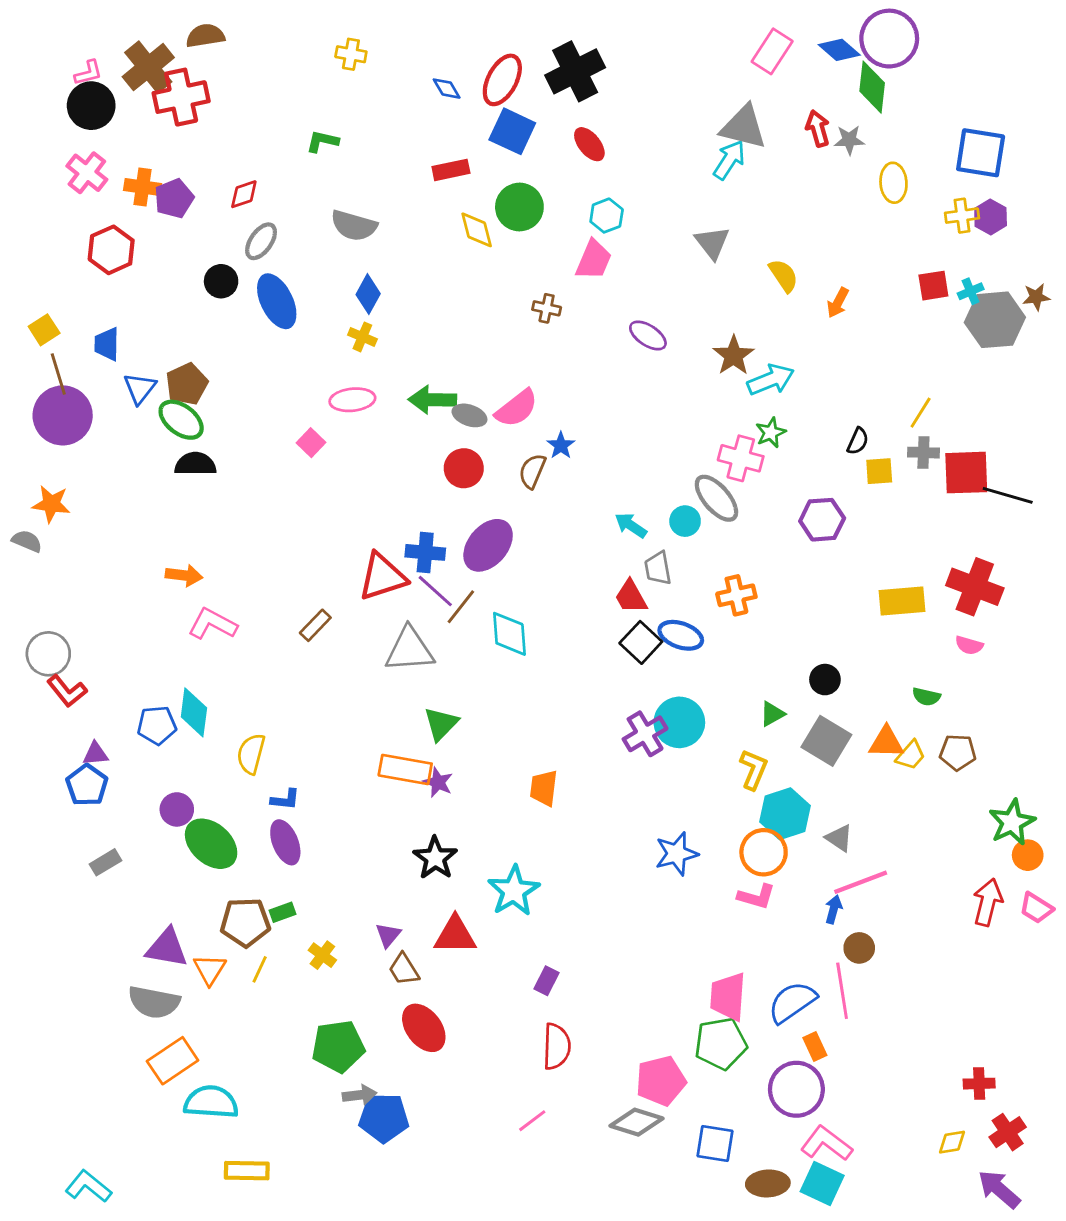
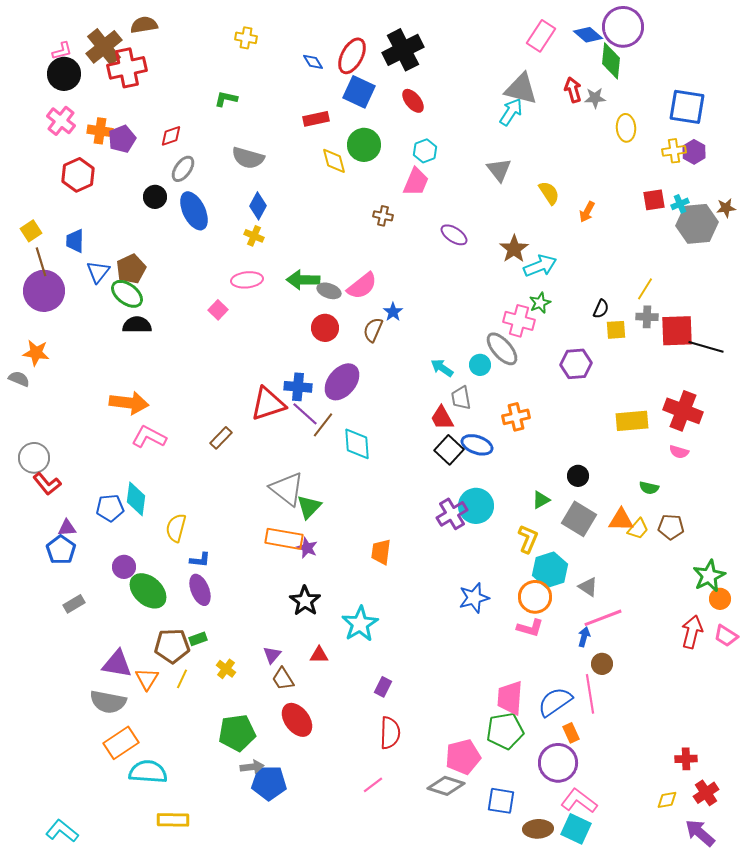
orange arrow: (184, 575) -> (129, 403), size x1.5
gray triangle: (410, 650) -> (287, 489), moved, turned 42
red triangle: (455, 935) -> (319, 655), size x0.6

